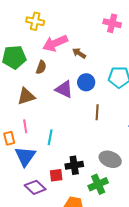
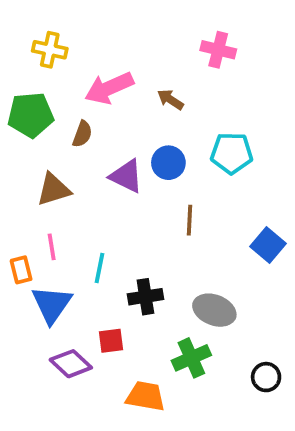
yellow cross: (35, 21) -> (50, 50), moved
brown arrow: (79, 53) -> (170, 100), moved
black cross: (74, 165) -> (145, 297), moved

